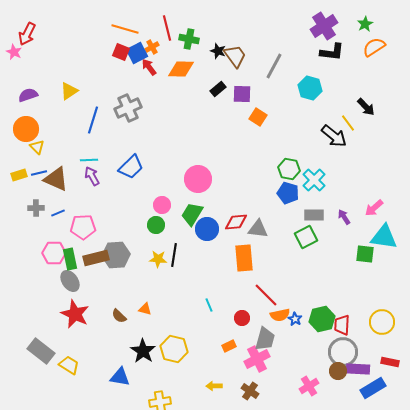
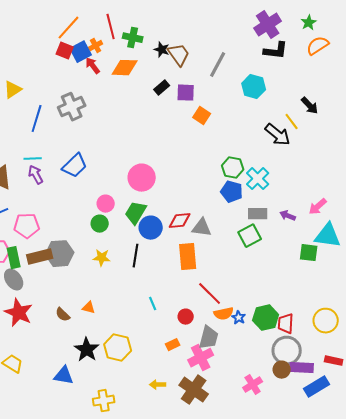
orange line: (125, 29) -> (69, 28), turned -64
purple arrow: (344, 217) -> (288, 216), turned -35
black line: (174, 255) -> (136, 256), moved
brown cross: (250, 391) -> (194, 390), size x1.6

